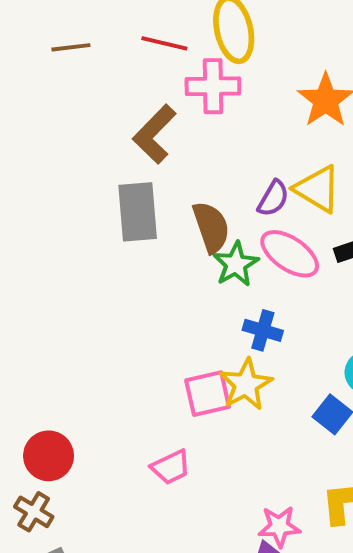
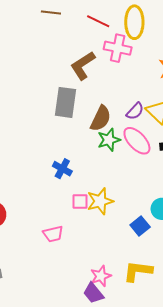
brown semicircle: (211, 227) -> (101, 118), turned 32
blue cross: (263, 330) -> (62, 169), moved
pink square: (208, 394) -> (80, 201), size x0.7
pink star: (279, 526) -> (101, 276), turned -30

